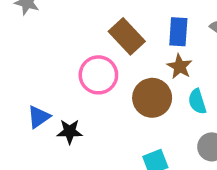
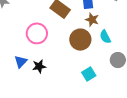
pink circle: (98, 75) -> (37, 33), moved

